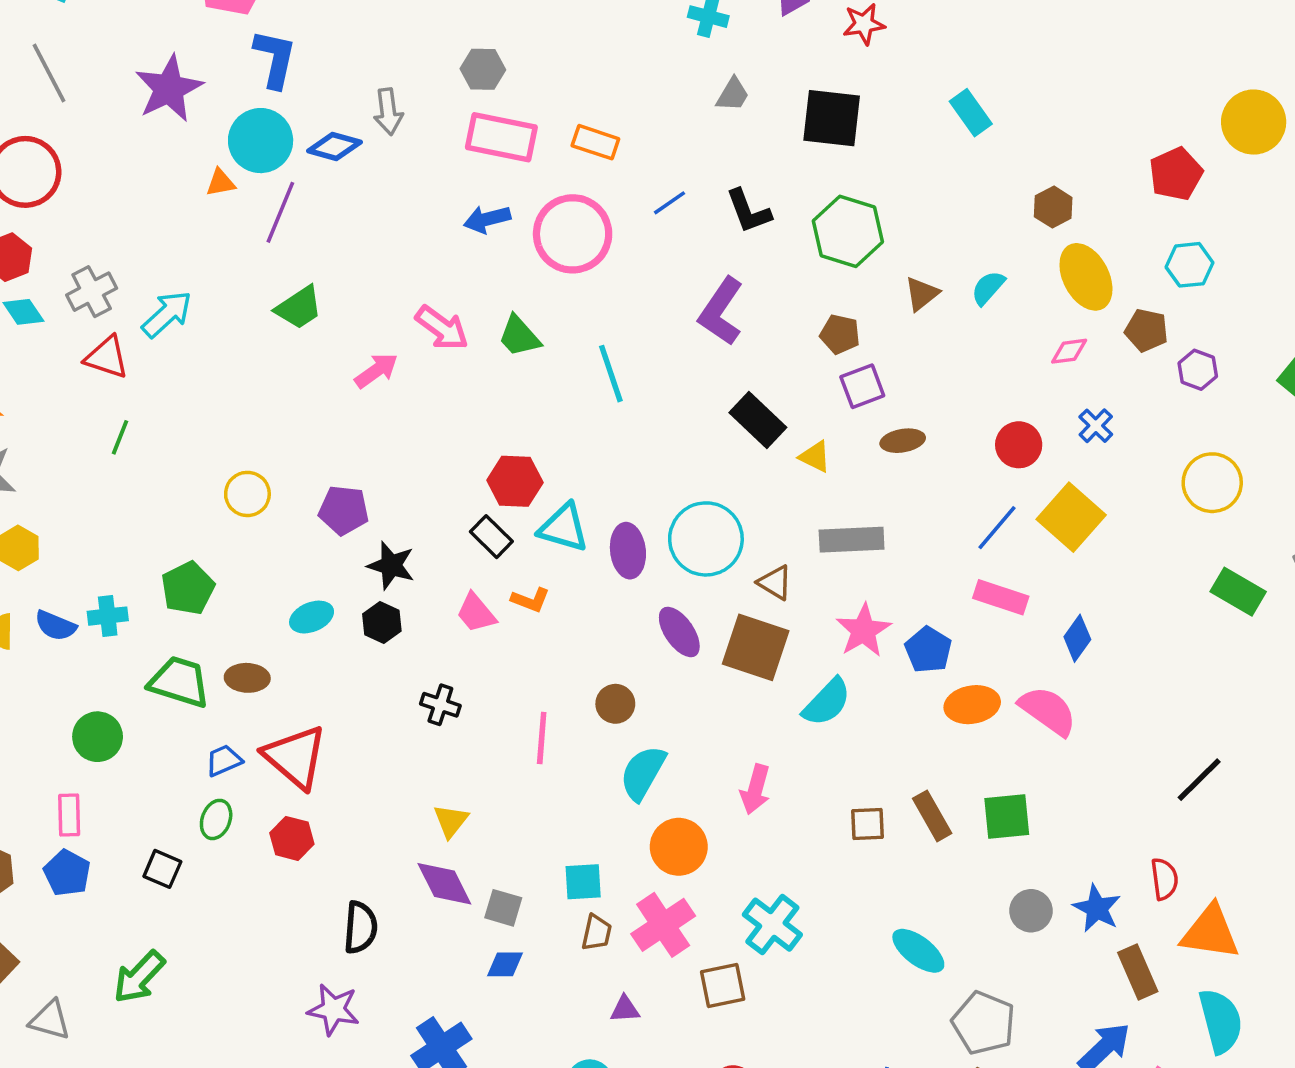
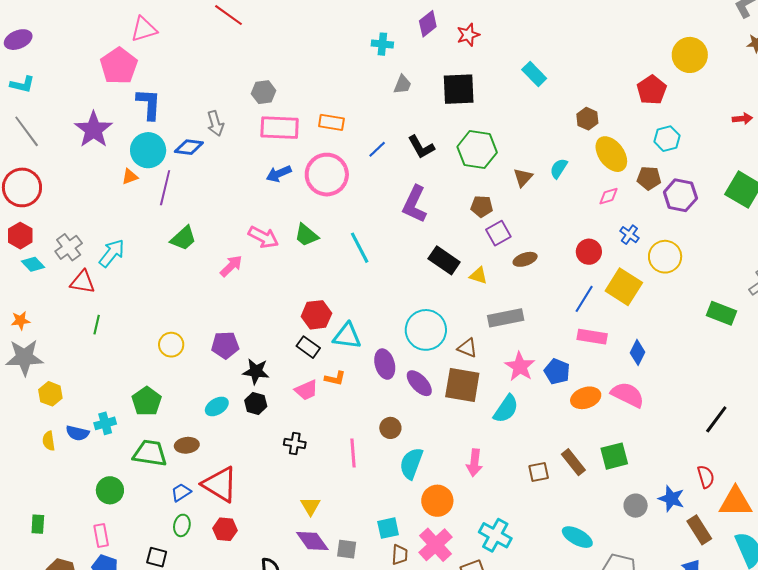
purple hexagon: (1198, 370) -> (680, 195), size x1.5
yellow circle: (1212, 483) -> (665, 257), moved
purple ellipse: (628, 551) -> (385, 364), moved
pink trapezoid: (476, 613) -> (306, 390), turned -65

